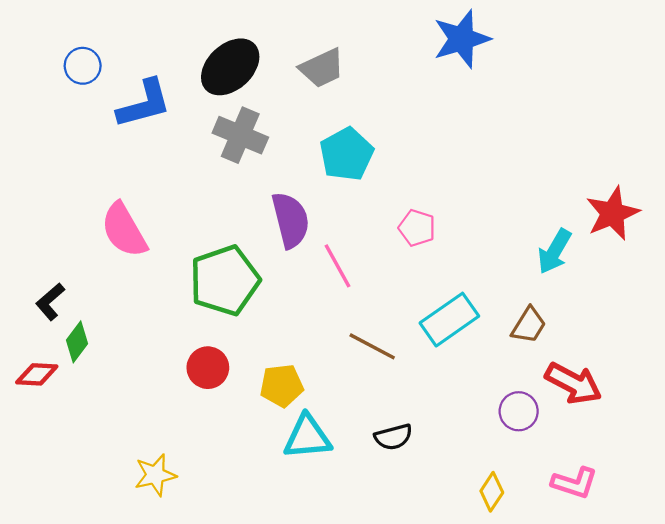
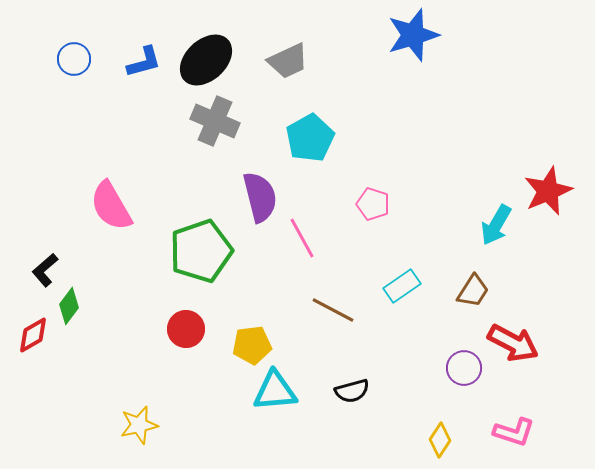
blue L-shape: (144, 104) -> (144, 62), moved, size x0.7
cyan rectangle: (449, 320) -> (402, 286), size x0.7
red diamond: (37, 374) -> (33, 335), turned -33

